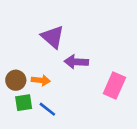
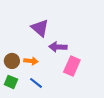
pink rectangle: (114, 85) -> (72, 66), moved
green square: (24, 103) -> (11, 82), moved, turned 32

